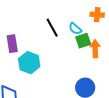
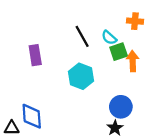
cyan hexagon: (29, 63) -> (81, 76), moved

